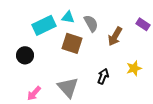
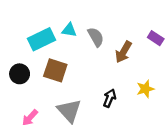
brown square: (72, 43) -> (55, 70), moved

